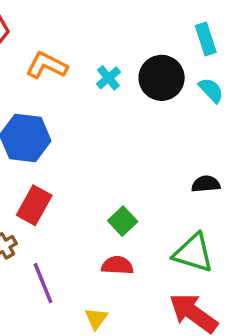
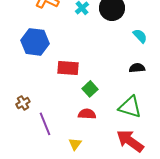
cyan semicircle: (211, 90) -> (140, 36), moved
red rectangle: (34, 205) -> (68, 68), moved, turned 65

